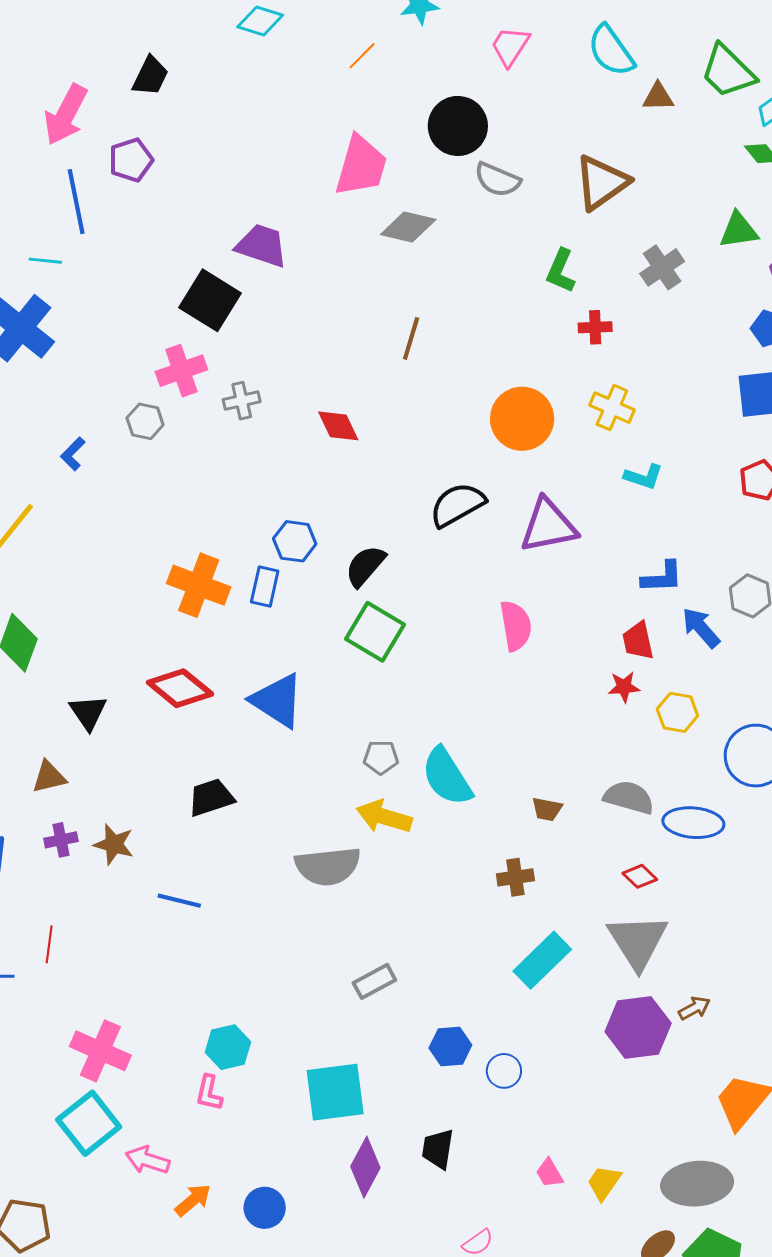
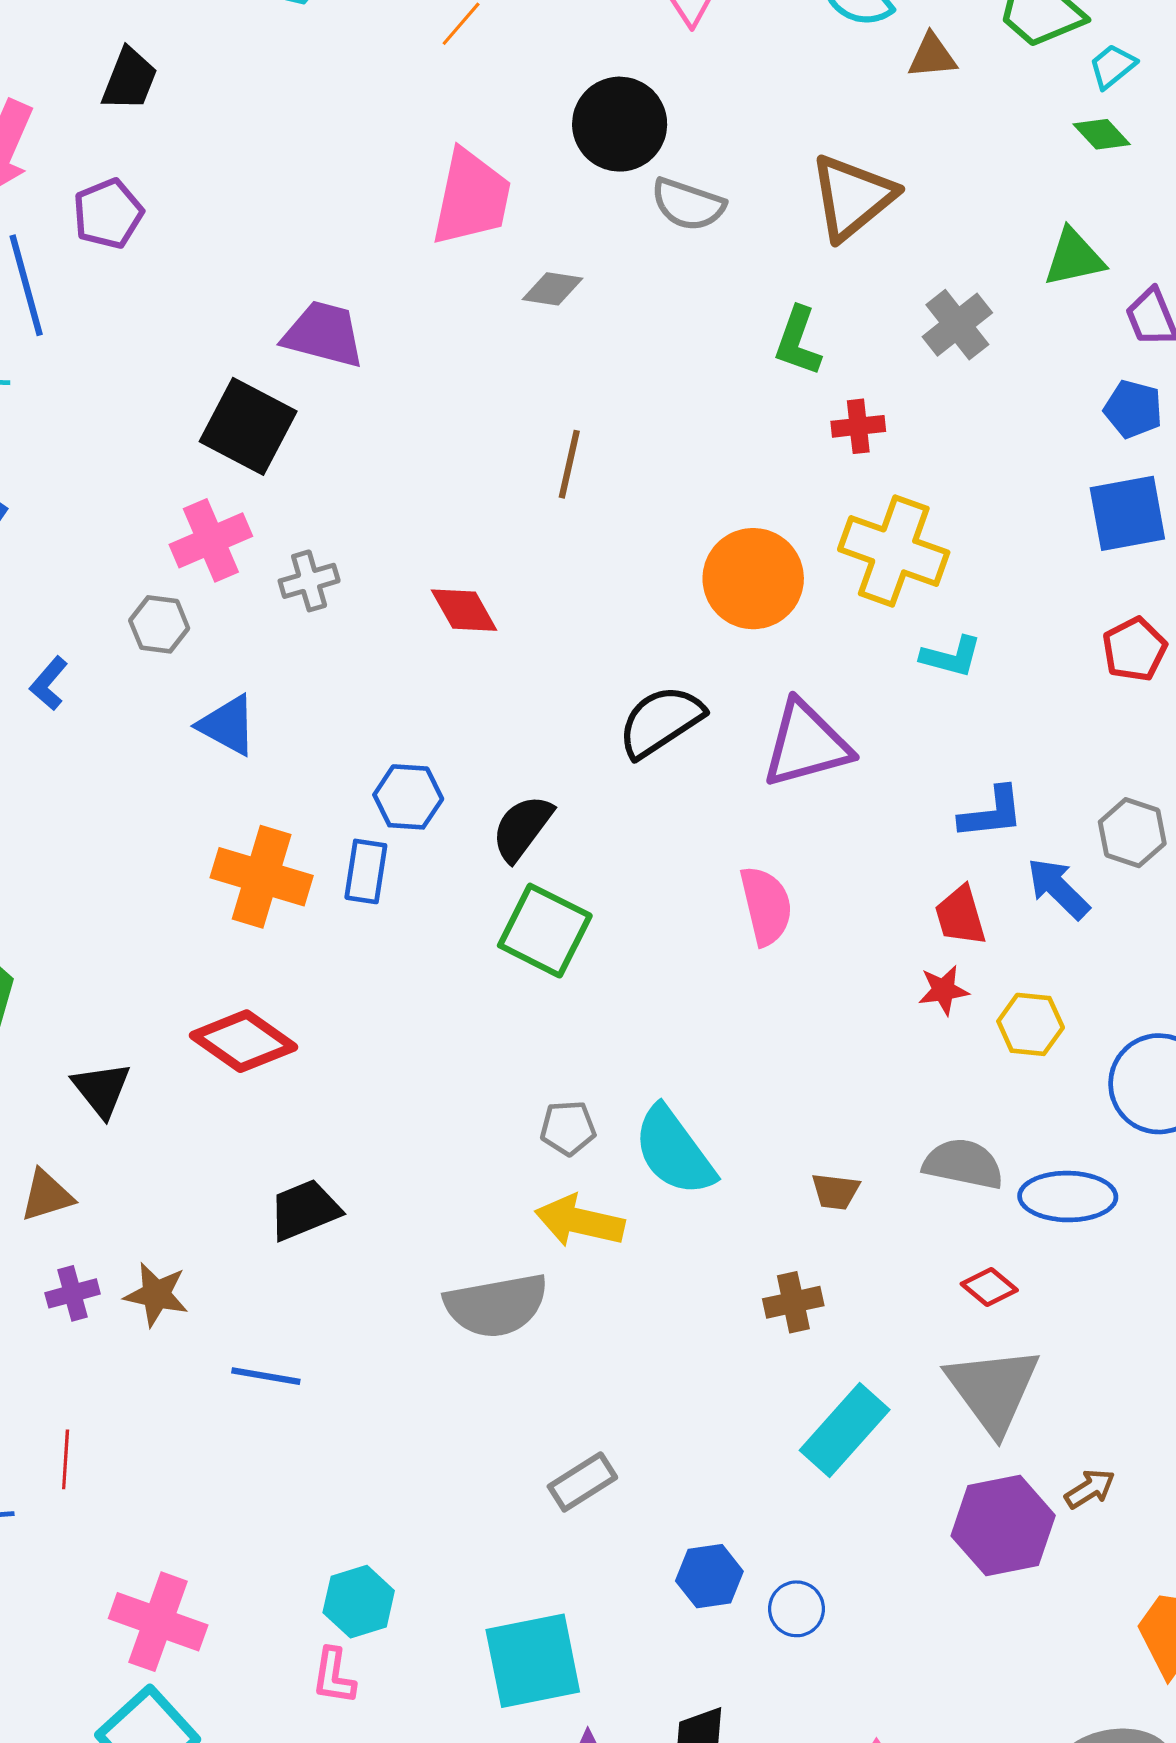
gray diamond: (408, 227) -> (553, 289), size x0.7
yellow cross: (612, 408) -> (894, 551), size x1.5
blue triangle: (277, 701) -> (228, 725), moved, size x0.7

